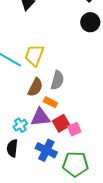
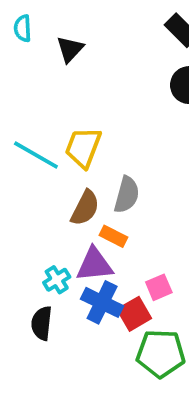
red square: (61, 123) -> (134, 314), moved
blue cross: (46, 150) -> (102, 302), moved

